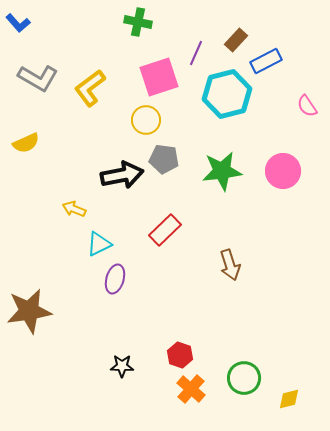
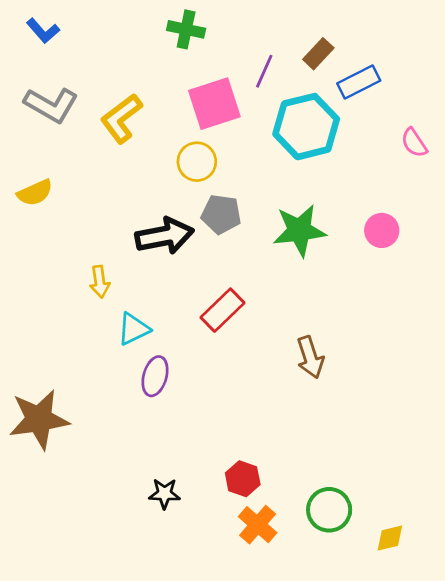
blue L-shape: (18, 23) -> (43, 31), moved
pink circle: (283, 171) -> (382, 230), size x0.7
yellow arrow: (74, 209) -> (100, 282), turned -120

